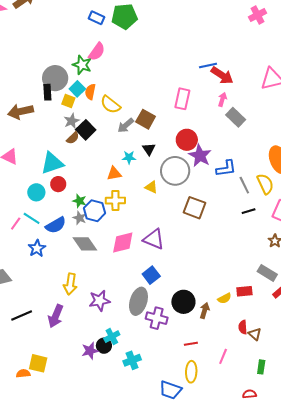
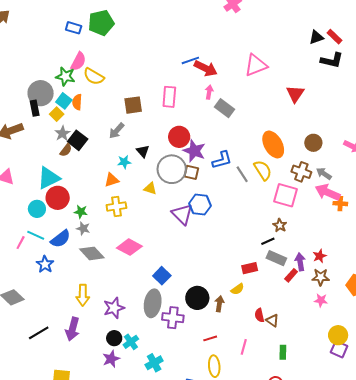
yellow square: (68, 101) -> (57, 114), turned 32
yellow semicircle: (110, 105) -> (94, 76), moved
brown square: (146, 119) -> (133, 105), moved, turned -30
red circle: (58, 184) -> (58, 198), size x1.5
brown square: (195, 208) -> (191, 172), moved, size x0.7
blue hexagon: (95, 211) -> (200, 205), moved
black line: (249, 211) -> (268, 241), moved
purple triangle: (154, 239) -> (182, 214), moved, turned 30
pink diamond: (123, 242) -> (129, 247), turned 50
red rectangle: (244, 291) -> (250, 268), moved
black circle: (104, 346) -> (114, 338), moved

